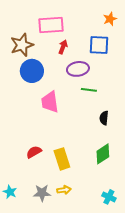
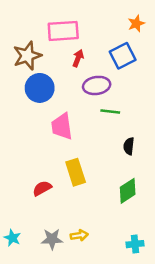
blue square: (99, 45) -> (123, 56), turned -30
yellow rectangle: (62, 159) -> (76, 172), moved
cyan cross: (109, 197) -> (135, 244), turned -32

